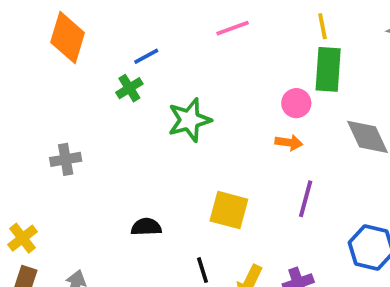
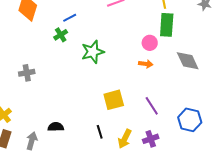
purple line: (306, 199) -> (152, 106), moved, turned -48
yellow square: (229, 210) -> (114, 100), turned -30
black semicircle: (146, 227) -> (56, 127), moved

